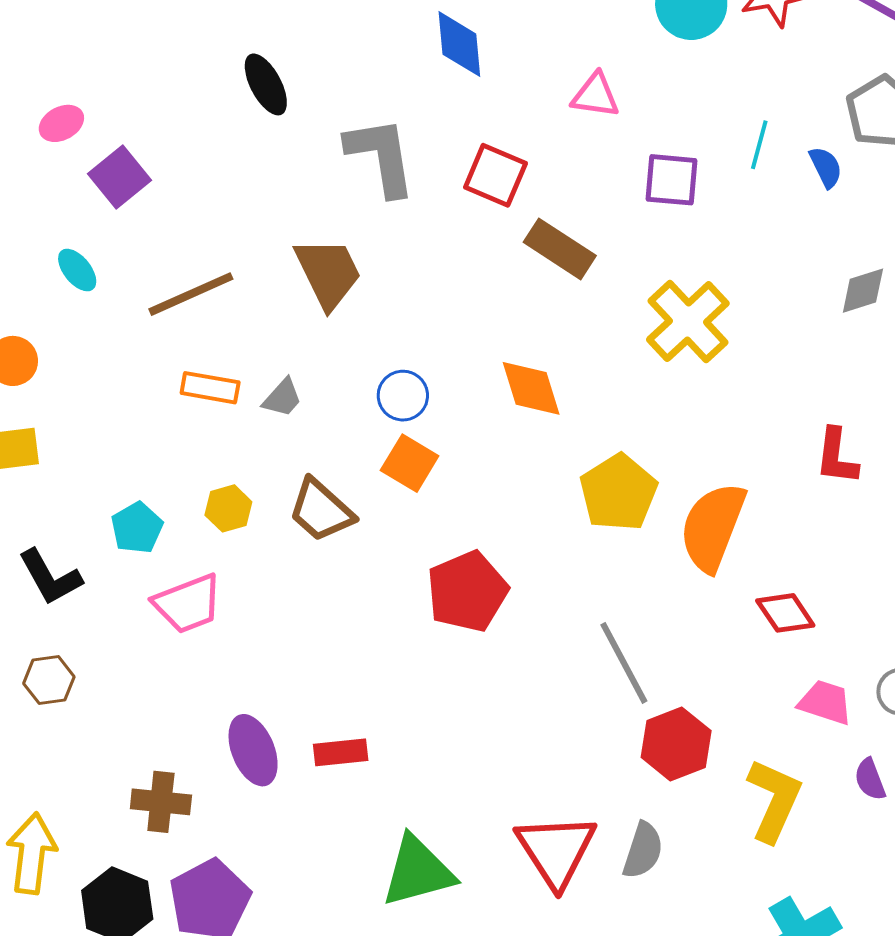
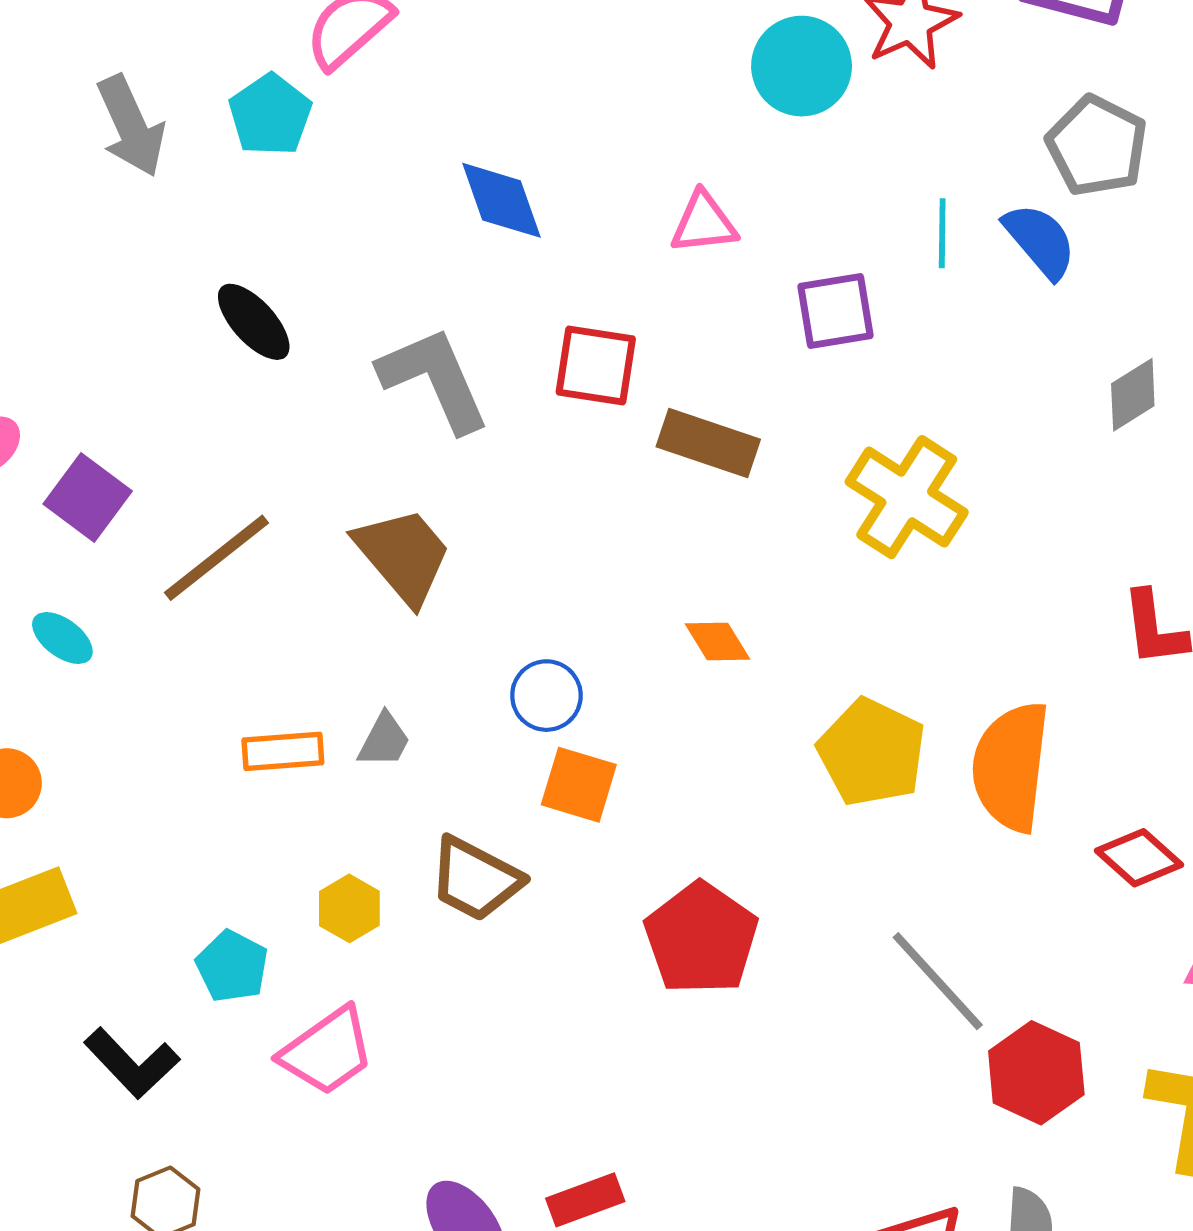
blue semicircle: (826, 167) -> (1040, 241), size x1.4
brown line: (191, 294) -> (217, 558), moved
orange diamond: (531, 388) -> (718, 642), size x0.7

